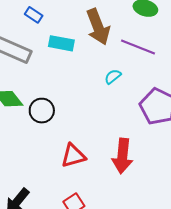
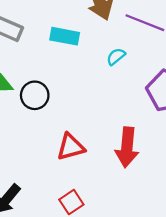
cyan rectangle: (61, 43) -> (65, 36), moved

